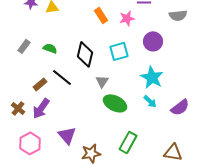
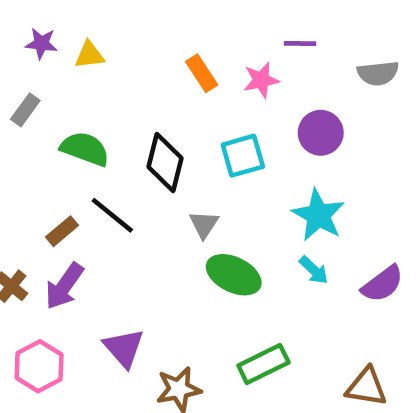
gray rectangle: (24, 46) -> (25, 110), moved
green semicircle: (50, 48) -> (85, 149), size x1.5
green rectangle: (128, 142) -> (263, 364), turned 35

